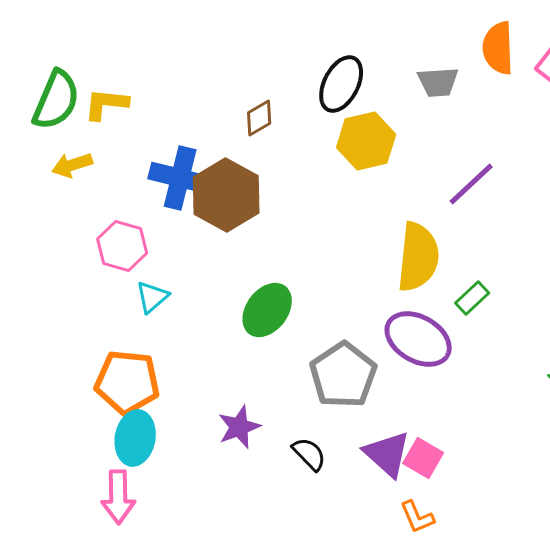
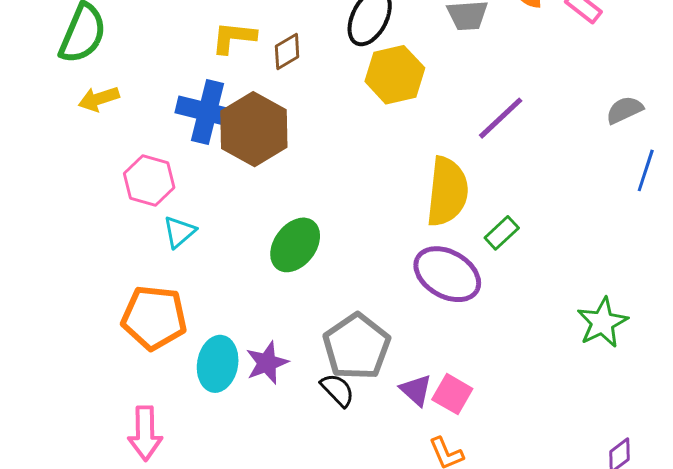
yellow L-shape: (106, 104) -> (234, 37), moved
gray pentagon: (343, 375) -> (357, 347), moved
cyan ellipse: (135, 438) -> (218, 364), moved
purple triangle: (387, 454) -> (416, 390), size x0.7

